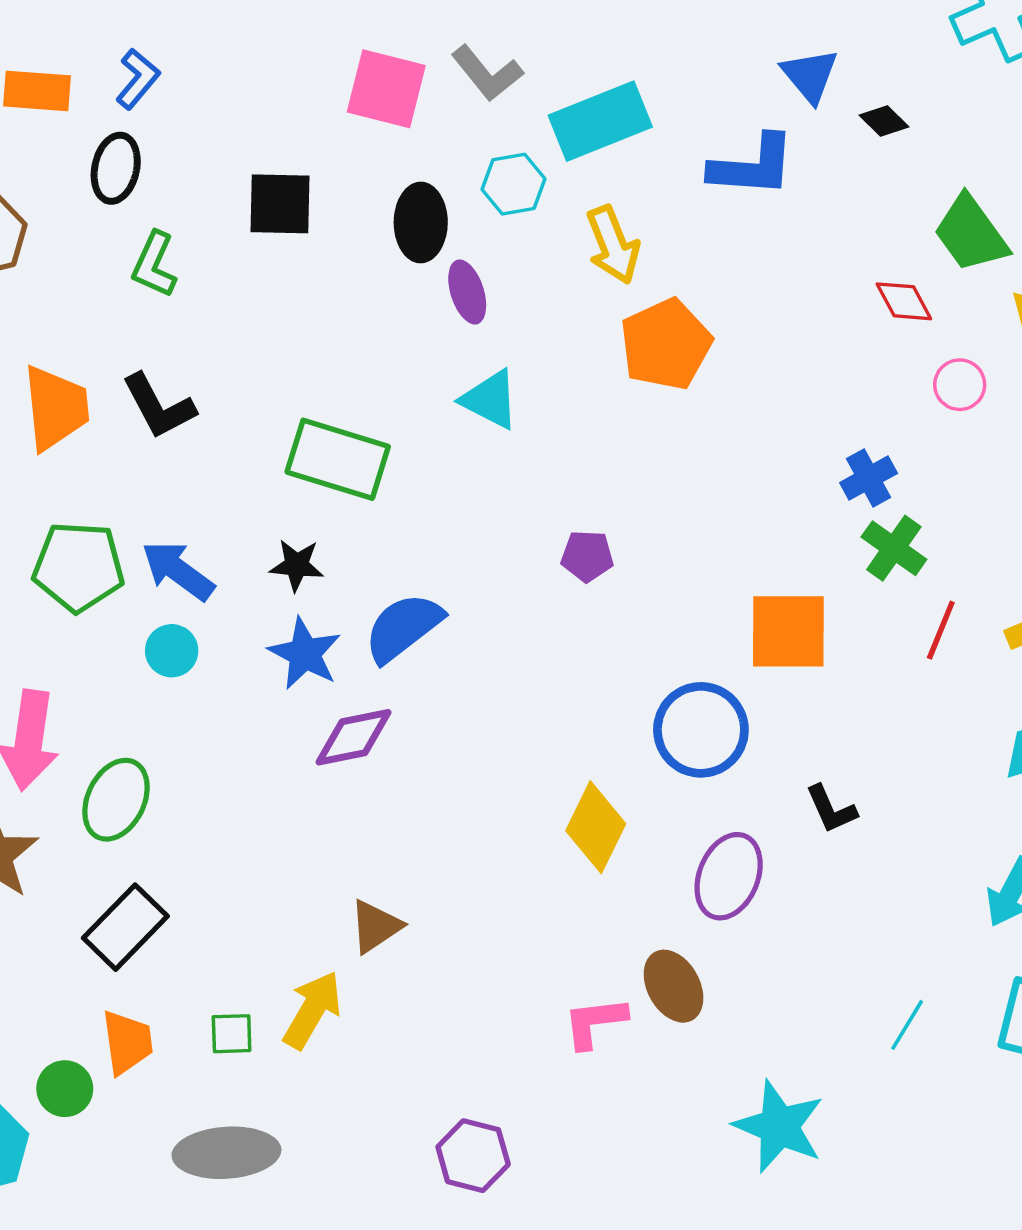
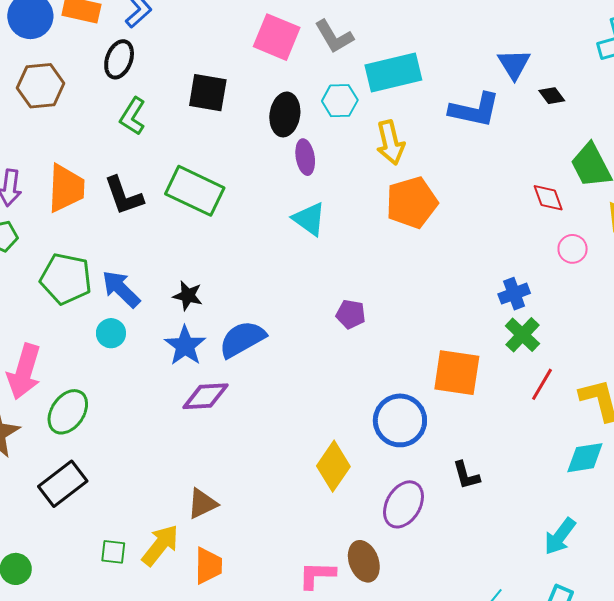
green rectangle: (338, 459) -> (195, 191), moved
orange trapezoid: (127, 1042) -> (208, 566), moved

